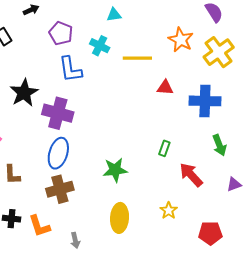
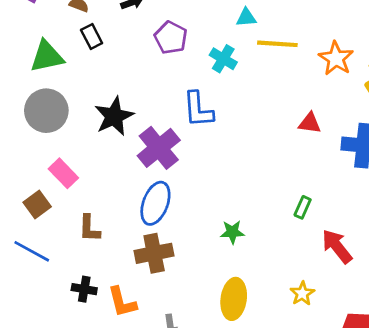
yellow line: (137, 58) -> (277, 44), moved
blue L-shape: (70, 69) -> (198, 109), moved
purple cross: (58, 113) -> (159, 148), turned 32
green star: (115, 170) -> (232, 232), size x0.7

